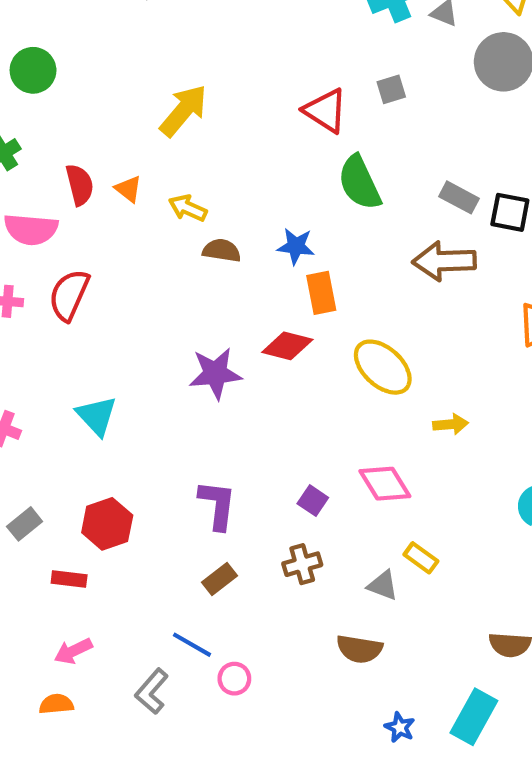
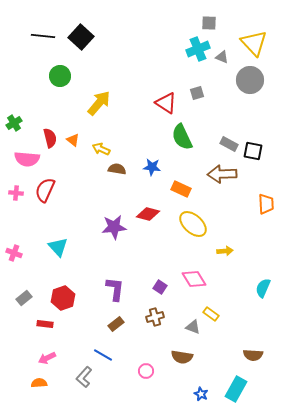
green circle: (33, 70) -> (60, 76), moved
orange rectangle: (321, 293) -> (181, 189), moved, turned -54
pink circle: (234, 679) -> (146, 371), moved

